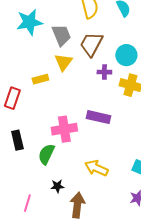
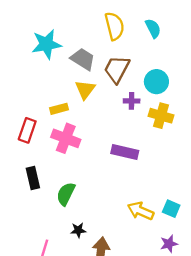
gray trapezoid: (61, 35) -> (83, 59), turned -35
pink cross: (64, 129) -> (66, 138), moved, turned 30
yellow arrow: (96, 168) -> (141, 211), moved

